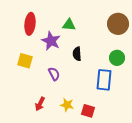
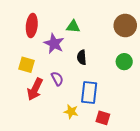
blue rectangle: (104, 80) -> (89, 92), moved
red arrow: (40, 104) -> (35, 89), moved, size x1.5
red square: (88, 111) -> (103, 118), moved

